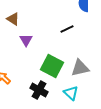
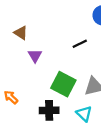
black cross: (39, 90) -> (49, 110), turned -30

